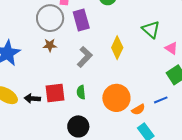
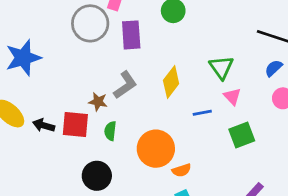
brown star: (50, 45) -> (98, 102), moved
pink triangle: (171, 48) -> (232, 96), moved
blue line: (161, 100) -> (202, 113), moved

